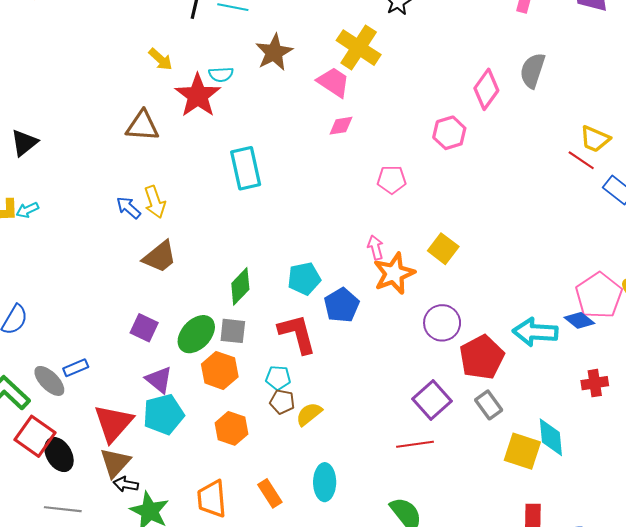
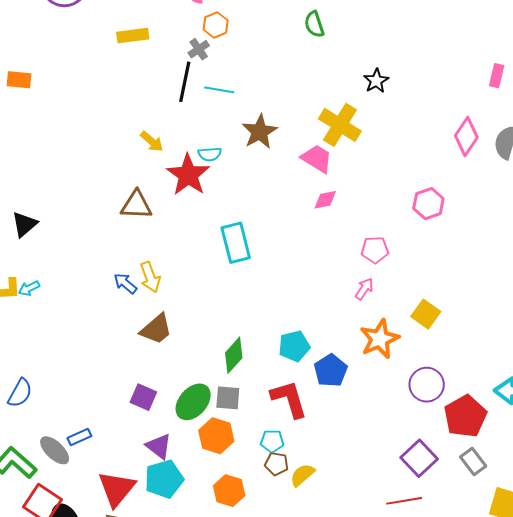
pink diamond: (486, 89) -> (466, 137), moved
pink arrow: (375, 247) -> (364, 289), moved, turned 50

